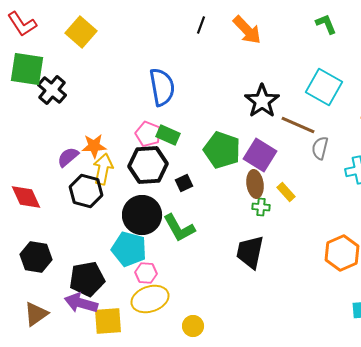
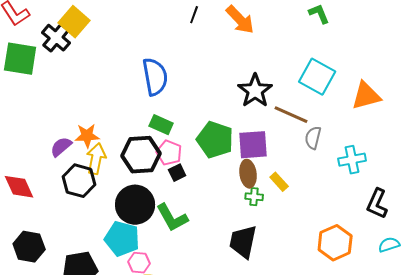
black cross: (52, 90) -> (56, 38), moved
pink pentagon: (148, 134) -> (169, 153), moved
purple square: (260, 155) -> (253, 145), turned -36

